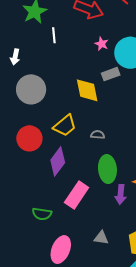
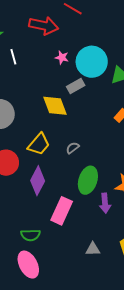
gray semicircle: (98, 135) -> (73, 148), turned -32
green ellipse: (107, 169) -> (88, 180), turned 32
pink ellipse: (61, 250) -> (28, 265), moved, turned -40

